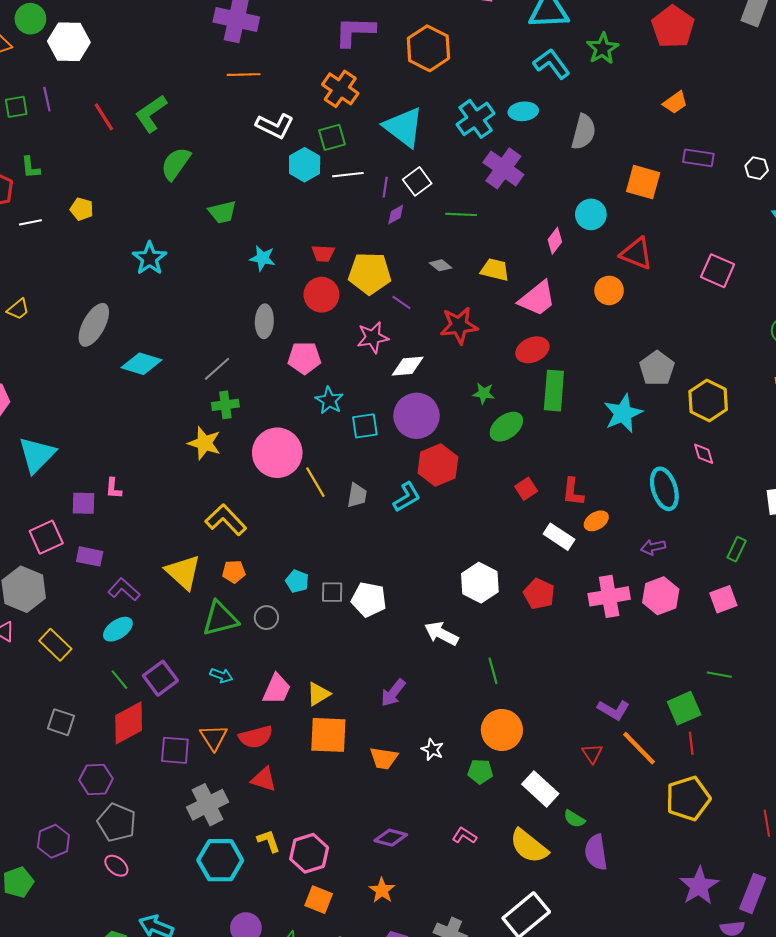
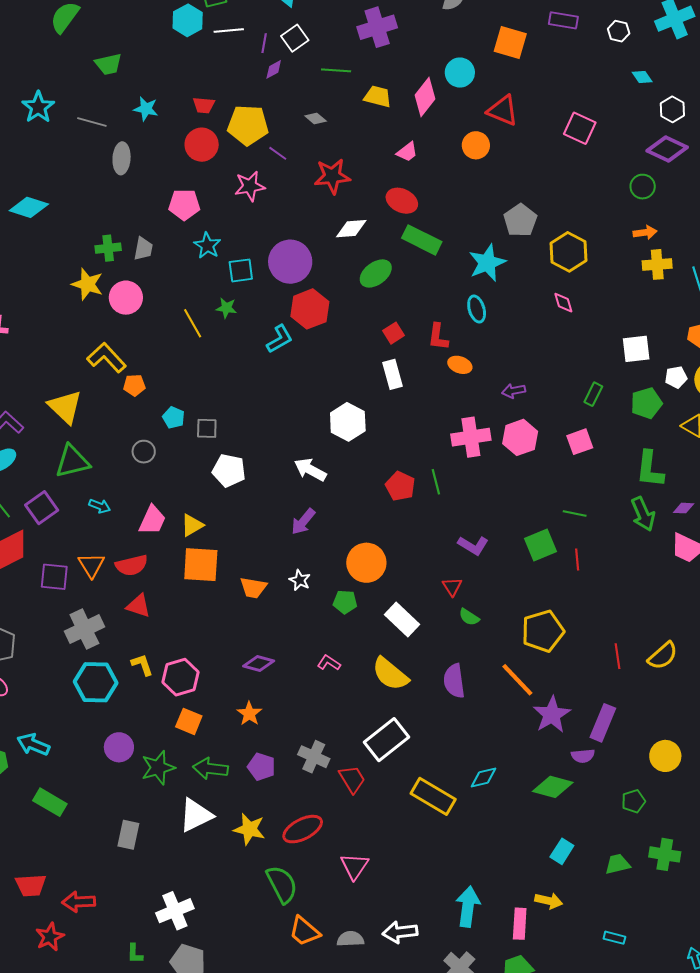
purple cross: (503, 168) -> (377, 27), turned 36
pink diamond: (555, 241) -> (425, 97), size x1.5
yellow trapezoid: (495, 270) -> (378, 96), moved
pink trapezoid: (537, 299) -> (407, 152), size x0.6
gray ellipse: (264, 321) -> (122, 158), moved
red ellipse: (532, 350) -> (402, 201), turned 48
white diamond: (408, 366) -> (351, 229), moved
gray line: (217, 369) -> (92, 122), moved, turned 56
green rectangle: (554, 391) -> (422, 240), turned -69
green star: (484, 393) -> (226, 308), moved
pink circle: (277, 453) -> (126, 298), moved, size x0.7
cyan ellipse: (664, 489) -> (477, 309), moved, size x0.7
gray trapezoid: (357, 495) -> (143, 249), moved
orange ellipse: (596, 521) -> (460, 365), turned 50
white rectangle: (559, 537) -> (392, 374), moved, turned 40
orange pentagon: (234, 572) -> (134, 385), moved
red pentagon: (539, 594) -> (400, 486), moved
white pentagon: (369, 600) -> (229, 470), moved
green triangle: (220, 619) -> (72, 461), moved
green line: (493, 671) -> (436, 482), moved
purple arrow: (393, 693) -> (303, 522), moved
red line: (691, 743) -> (577, 560), moved
orange line: (639, 748) -> (517, 680), moved
green semicircle: (574, 819) -> (469, 617), moved

